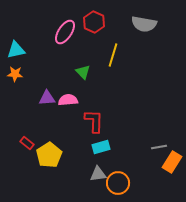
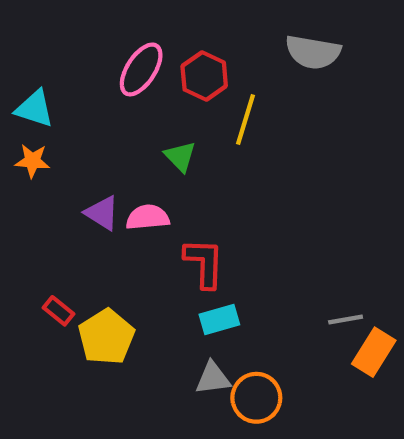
red hexagon: (94, 22) -> (204, 76), moved
cyan triangle: (16, 50) -> (35, 109), turned 30
purple triangle: (47, 98) -> (102, 213), turned 36

